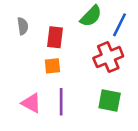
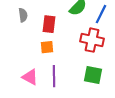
red cross: (108, 57) -> (92, 40), turned 35

